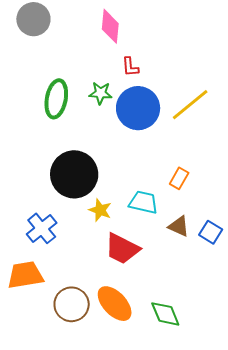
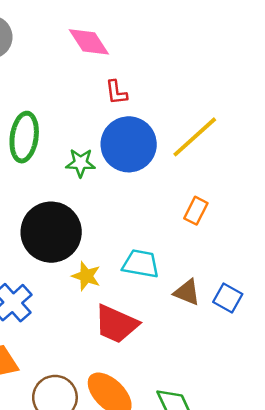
pink diamond: (110, 26) -> (89, 42), turned -36
green star: (100, 93) -> (81, 163), moved
orange rectangle: (179, 178) -> (196, 211), moved

